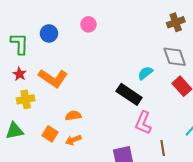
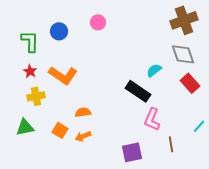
brown cross: (176, 22) -> (184, 20), size x1.5

